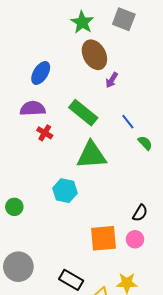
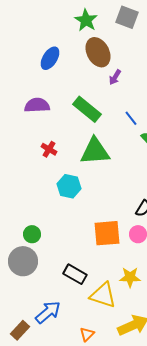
blue ellipse: (41, 73) -> (50, 58), moved
red cross: (45, 133) -> (49, 149), moved
green circle: (14, 207) -> (32, 234), moved

